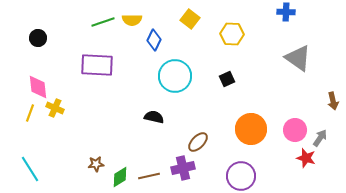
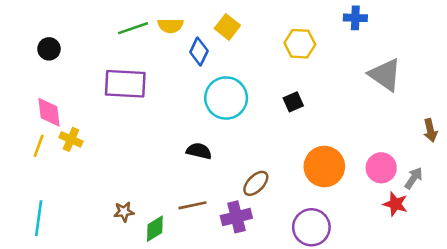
blue cross: (286, 12) -> (355, 18), moved
yellow square: (190, 19) -> (227, 27), moved
cyan line: (30, 169) -> (39, 218), turned 40
brown line: (149, 176) -> (192, 205), moved

